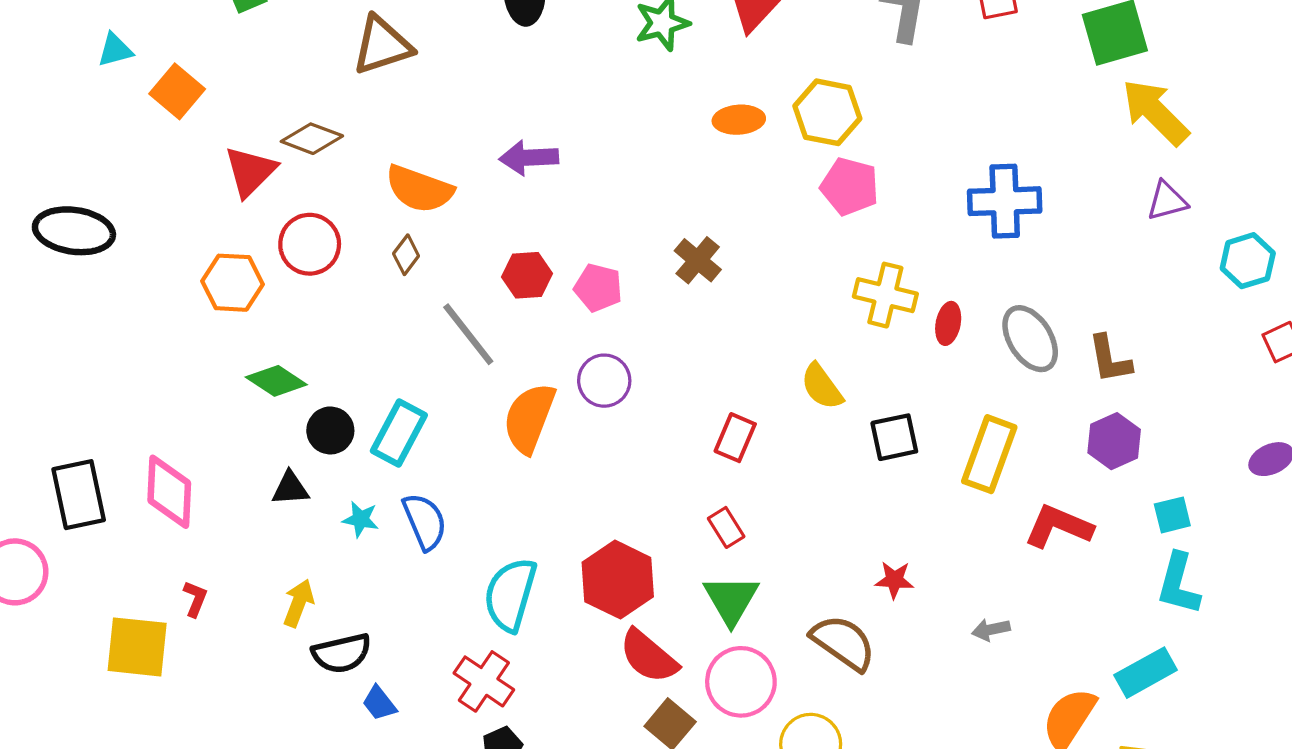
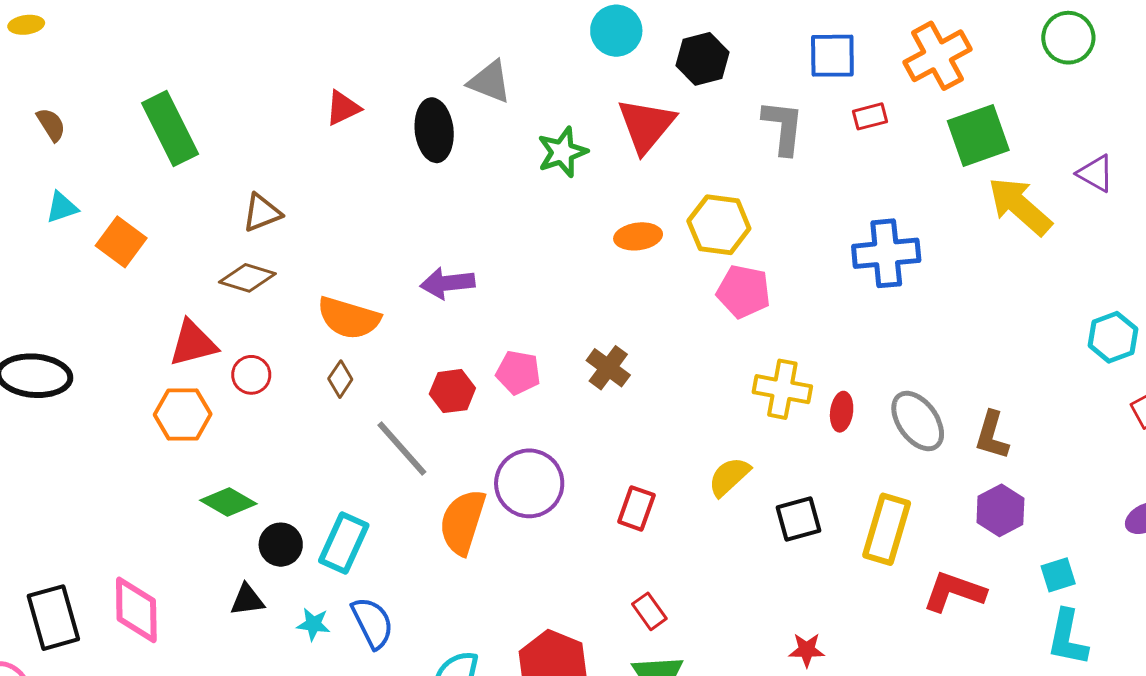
brown triangle: (382, 45) -> (262, 213), moved, size x0.7
red triangle: (250, 171) -> (193, 343), moved, turned 34
blue cross: (1005, 201) -> (886, 253), moved
purple triangle: (1167, 201) -> (1096, 173), moved, turned 48
red circle: (310, 244) -> (251, 375), size x0.7
pink pentagon: (598, 288) -> (518, 372), moved
brown L-shape: (1110, 359) -> (992, 435), turned 30
purple circle: (604, 381) -> (529, 483), size x1.4
yellow semicircle: (822, 387) -> (729, 477), turned 87
red rectangle: (735, 438) -> (636, 508), moved

